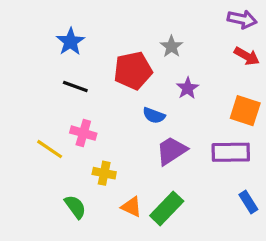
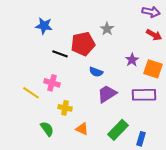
blue star: (70, 42) -> (44, 26), turned -30
black line: (75, 87) -> (60, 54), moved
purple star: (188, 88) -> (132, 60), moved
blue rectangle: (248, 202) -> (141, 139), moved, turned 48
green rectangle: (167, 208) -> (118, 130), moved

